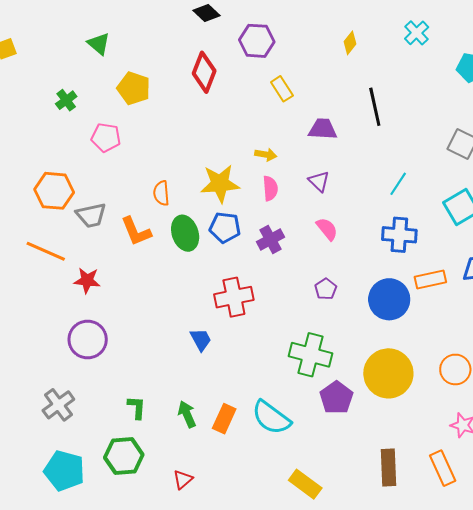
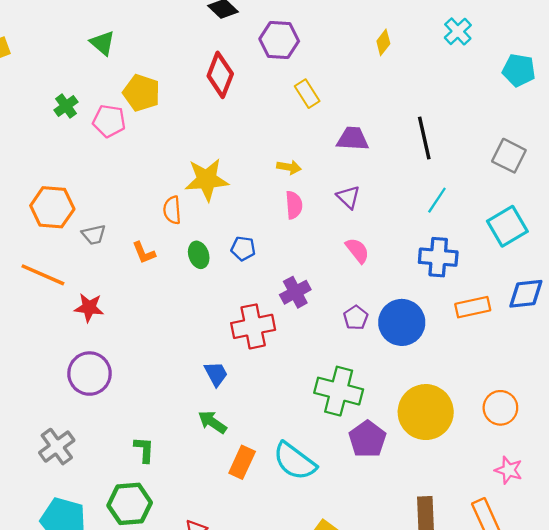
black line: (375, 107) -> (424, 138), moved
pink pentagon: (106, 138) -> (109, 121), moved
yellow star: (220, 184) -> (207, 180), moved
gray trapezoid: (91, 215) -> (94, 235), size x0.7
blue pentagon: (225, 227) -> (243, 249), size x0.7
orange L-shape: (136, 231) -> (144, 253), size x0.7
green ellipse: (185, 233) -> (199, 255), size x0.7
purple cross: (270, 239) -> (295, 292), moved
blue circle: (389, 299) -> (402, 322), moved
green arrow: (187, 414) -> (212, 422), moved, turned -32

